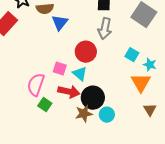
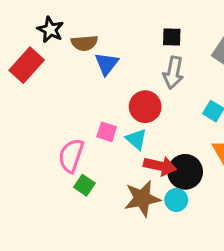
red arrow: (69, 92) -> (160, 166), moved
black circle: (93, 98) -> (185, 172), moved
brown star: (84, 114) -> (142, 198), size x1.4

